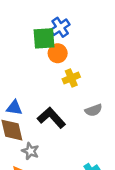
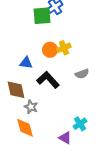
orange circle: (58, 53) -> (50, 50), moved
blue triangle: (14, 108) -> (26, 63), moved

